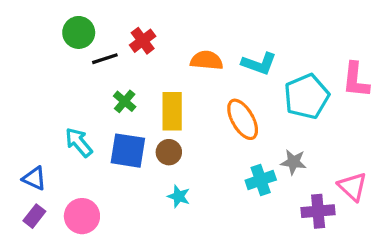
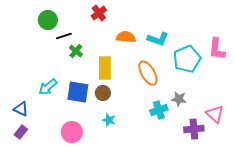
red cross: (143, 41) -> (99, 13), moved
green cross: (125, 101) -> (76, 51), moved
cyan arrow: (79, 142) -> (48, 87), turned -90
pink circle: (82, 216) -> (72, 132), moved

